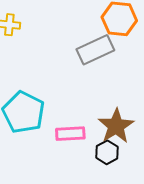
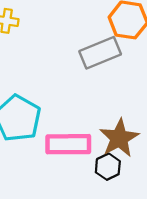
pink rectangle: (70, 134) -> (68, 144), size x1.4

